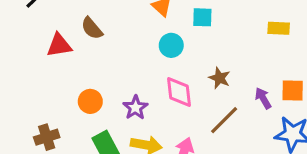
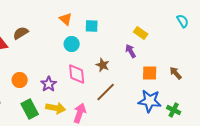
brown semicircle: (92, 28) -> (21, 33), turned 98
yellow rectangle: (279, 28) -> (141, 33), turned 32
purple arrow: (263, 98) -> (131, 51), moved

